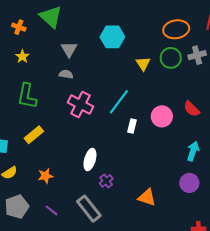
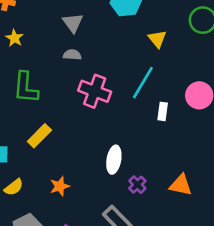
yellow triangle: (143, 64) -> (157, 39), moved
orange triangle: (147, 197) -> (181, 185), moved

